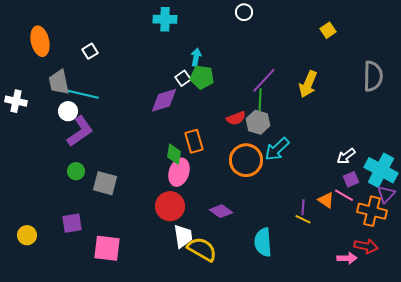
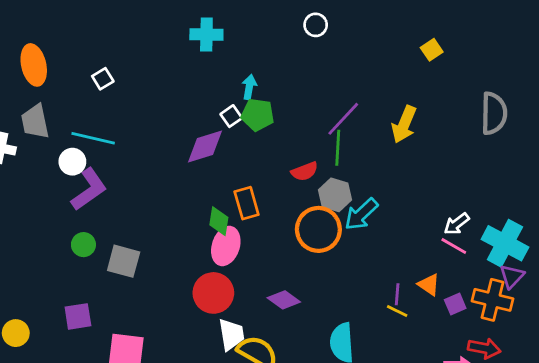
gray trapezoid: (59, 82) -> (35, 122), moved
gray hexagon: (258, 122) -> (335, 195), moved
purple square: (351, 179) -> (455, 304), moved
pink line: (344, 195) -> (454, 246), moved

